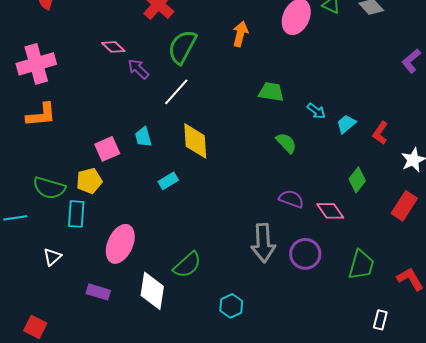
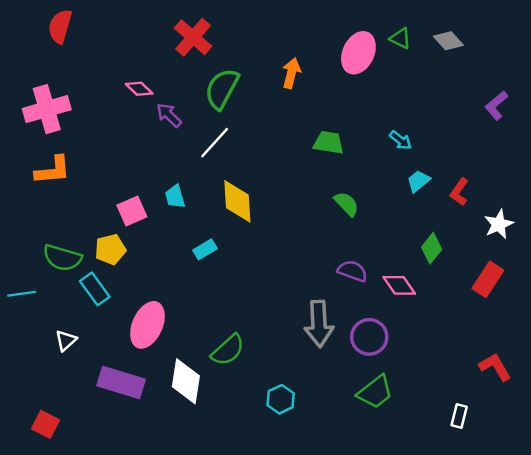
cyan arrow: (316, 111) -> (400, 140), moved
cyan rectangle: (76, 214) -> (95, 289), turned -40
green trapezoid: (361, 265) -> (375, 392), moved, turned 36
purple rectangle: (98, 292) -> (121, 382), size x1.6

